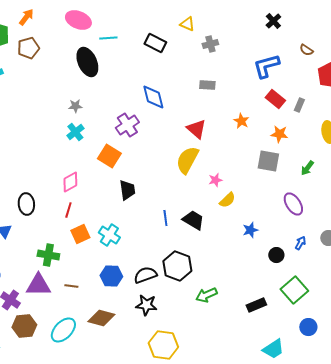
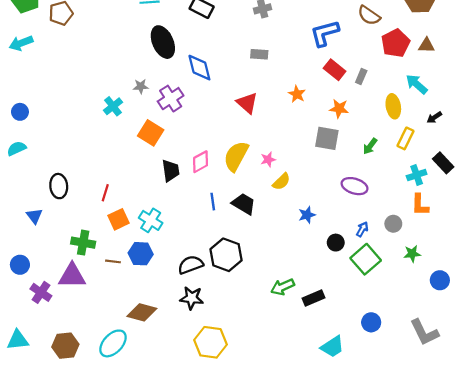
brown semicircle: (306, 50) -> (369, 15), size x1.5
black ellipse: (87, 62) -> (163, 42), moved
gray star: (75, 106) -> (141, 86), moved
yellow semicircle: (187, 160) -> (236, 156), moved
pink diamond: (70, 182) -> (201, 162), moved
purple ellipse: (293, 204) -> (355, 186), turned -40
blue hexagon: (111, 276) -> (141, 254), moved
brown line: (71, 286) -> (113, 261), moved
green square: (294, 290) -> (366, 259), moved
green arrow: (206, 295) -> (283, 287), moved
brown hexagon: (24, 326) -> (65, 346), moved
cyan ellipse: (63, 330) -> (113, 343), moved

